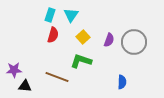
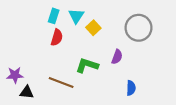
yellow square: (83, 37) -> (93, 28), moved
purple semicircle: (109, 40) -> (117, 57), moved
gray circle: (134, 42) -> (139, 28), moved

